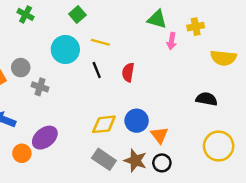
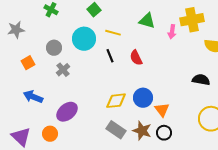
green triangle: (157, 19) -> (147, 21), moved
yellow cross: (196, 27) -> (192, 20), size x1.6
gray circle: (21, 68) -> (54, 48), moved
red semicircle: (128, 72) -> (136, 58), turned -35
gray cross: (40, 87) -> (63, 70), turned 32
orange circle: (22, 153) -> (50, 134), moved

